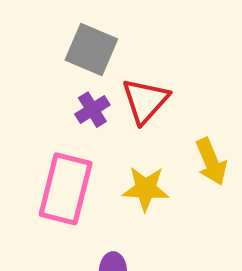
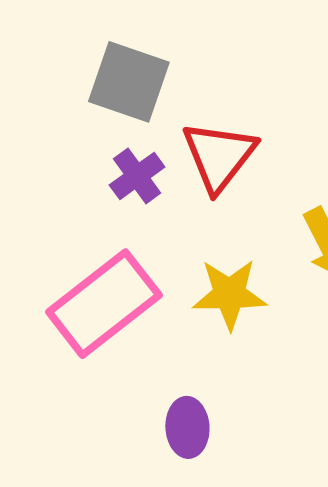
pink rectangle: (66, 189) -> (104, 304), turned 42

